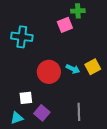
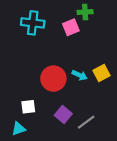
cyan cross: (22, 37) -> (33, 23), moved
gray line: (79, 112) -> (86, 122), turned 54
purple square: (42, 113) -> (63, 115), moved

